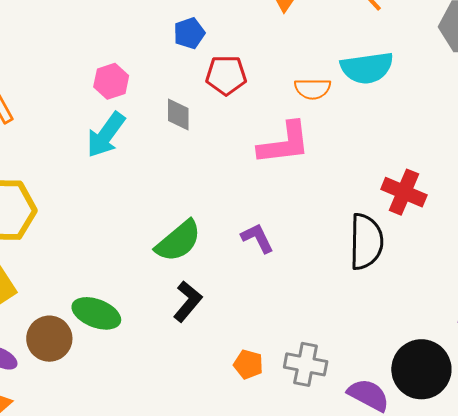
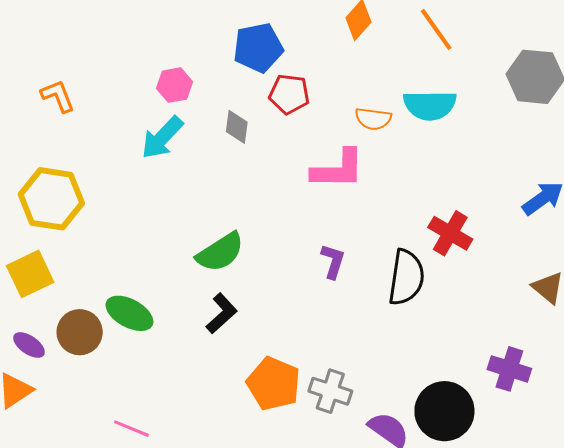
blue pentagon: (189, 33) -> (258, 48), size x1.6
purple L-shape: (257, 238) -> (333, 261), moved, turned 36
orange pentagon: (248, 364) -> (274, 384), size x1.8

